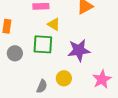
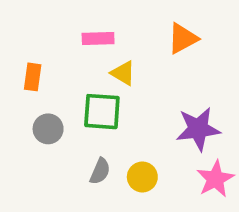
purple star: (79, 50) -> (198, 129), moved
gray semicircle: (42, 86) -> (100, 171), moved

